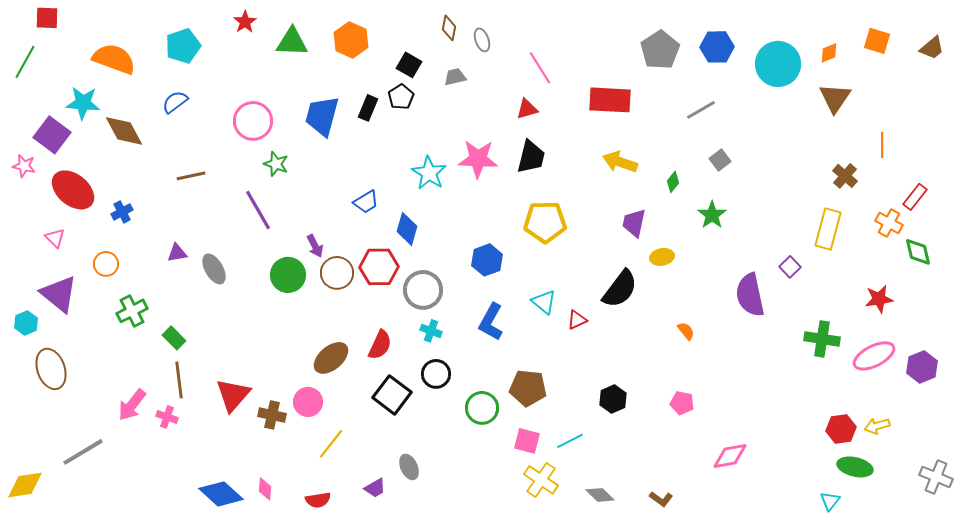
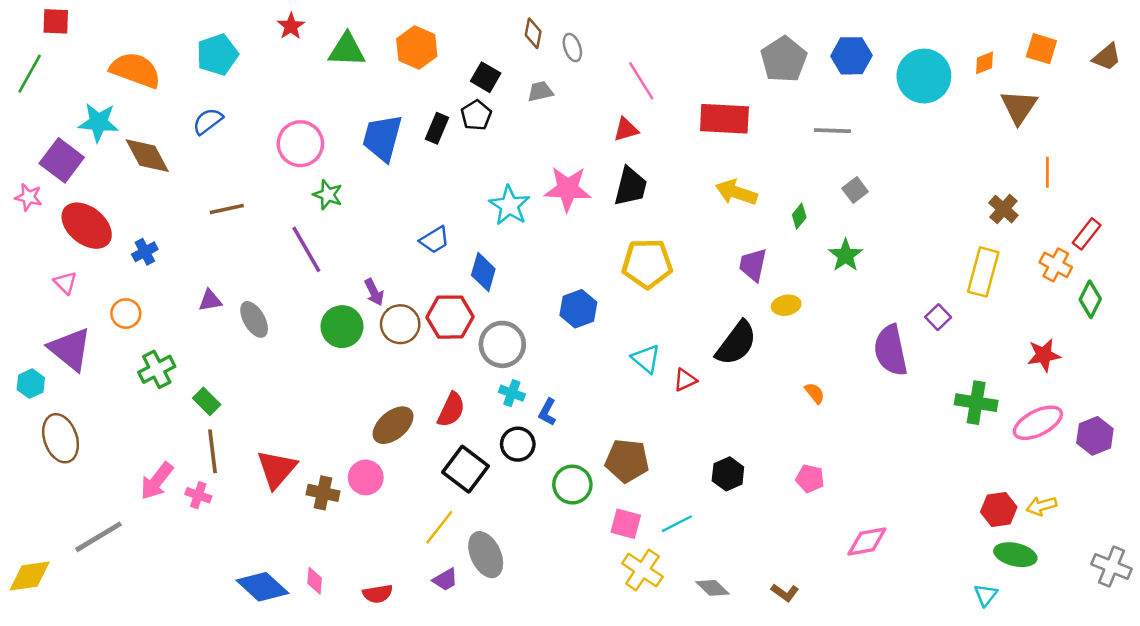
brown triangle: (835, 98) -> (1019, 107), moved
gray line: (701, 110) -> (832, 131), turned 32
green diamond: (918, 252) -> (1090, 299), turned 40
blue L-shape: (491, 322) -> (547, 412), moved, size x0.6
yellow line: (331, 444) -> (439, 527), moved
gray ellipse: (409, 467) -> (486, 555), size x1.5

